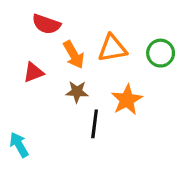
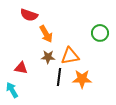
orange triangle: (112, 48) -> (70, 56), moved
red triangle: (33, 72) -> (21, 68), moved, turned 32
orange star: (127, 100) -> (82, 79), moved, turned 30

